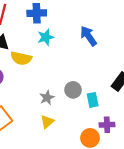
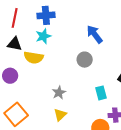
cyan star: (46, 37) -> (43, 36), moved
gray circle: (73, 90) -> (85, 60), moved

